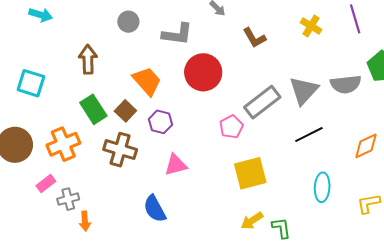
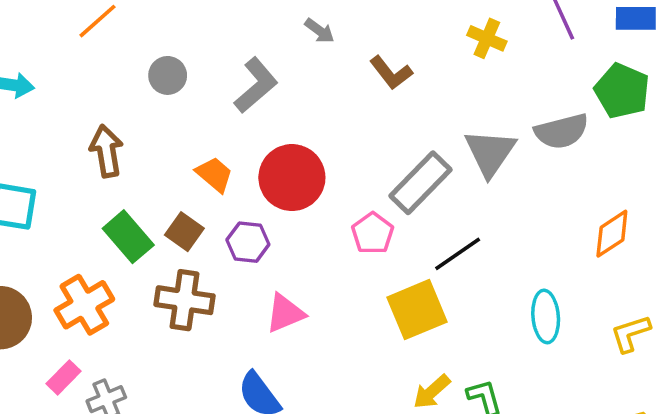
gray L-shape: (177, 34) -> (256, 85), turned -40
red circle: (203, 72) -> (292, 178), moved
orange trapezoid: (147, 81) -> (214, 174), size x0.7
black line: (309, 134) -> (458, 254), moved

